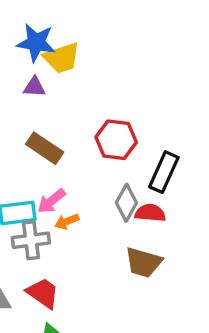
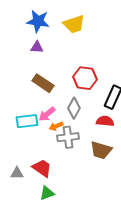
yellow trapezoid: (62, 58) -> (74, 24), moved
gray diamond: (126, 203) -> (74, 108), moved
gray cross: (31, 240) -> (68, 137), moved

